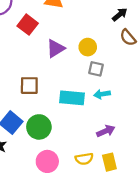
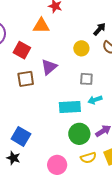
yellow circle: (88, 47) -> (81, 48), moved
brown square: (29, 86) -> (26, 79), moved
green circle: (39, 127) -> (79, 134), moved

